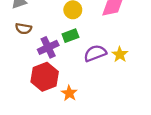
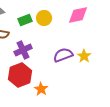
green rectangle: (70, 36) -> (25, 20), moved

